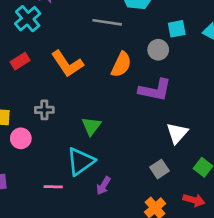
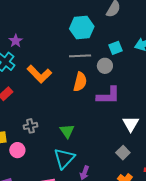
gray line: (107, 22) -> (80, 56), moved
orange L-shape: (67, 64) -> (39, 74), moved

